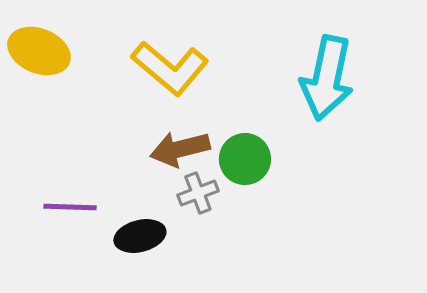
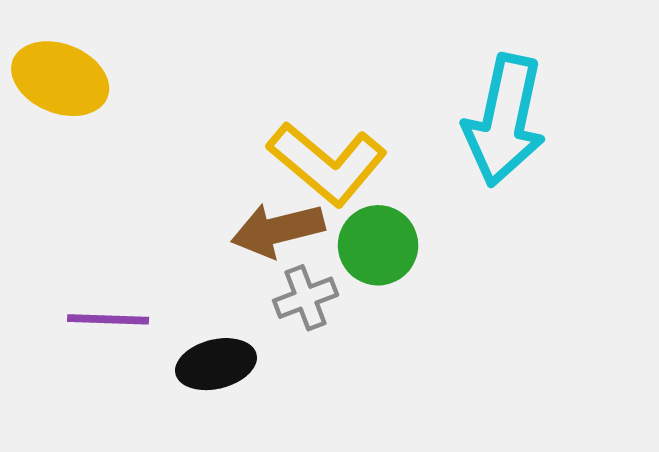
yellow L-shape: (170, 68) -> (327, 164), moved

